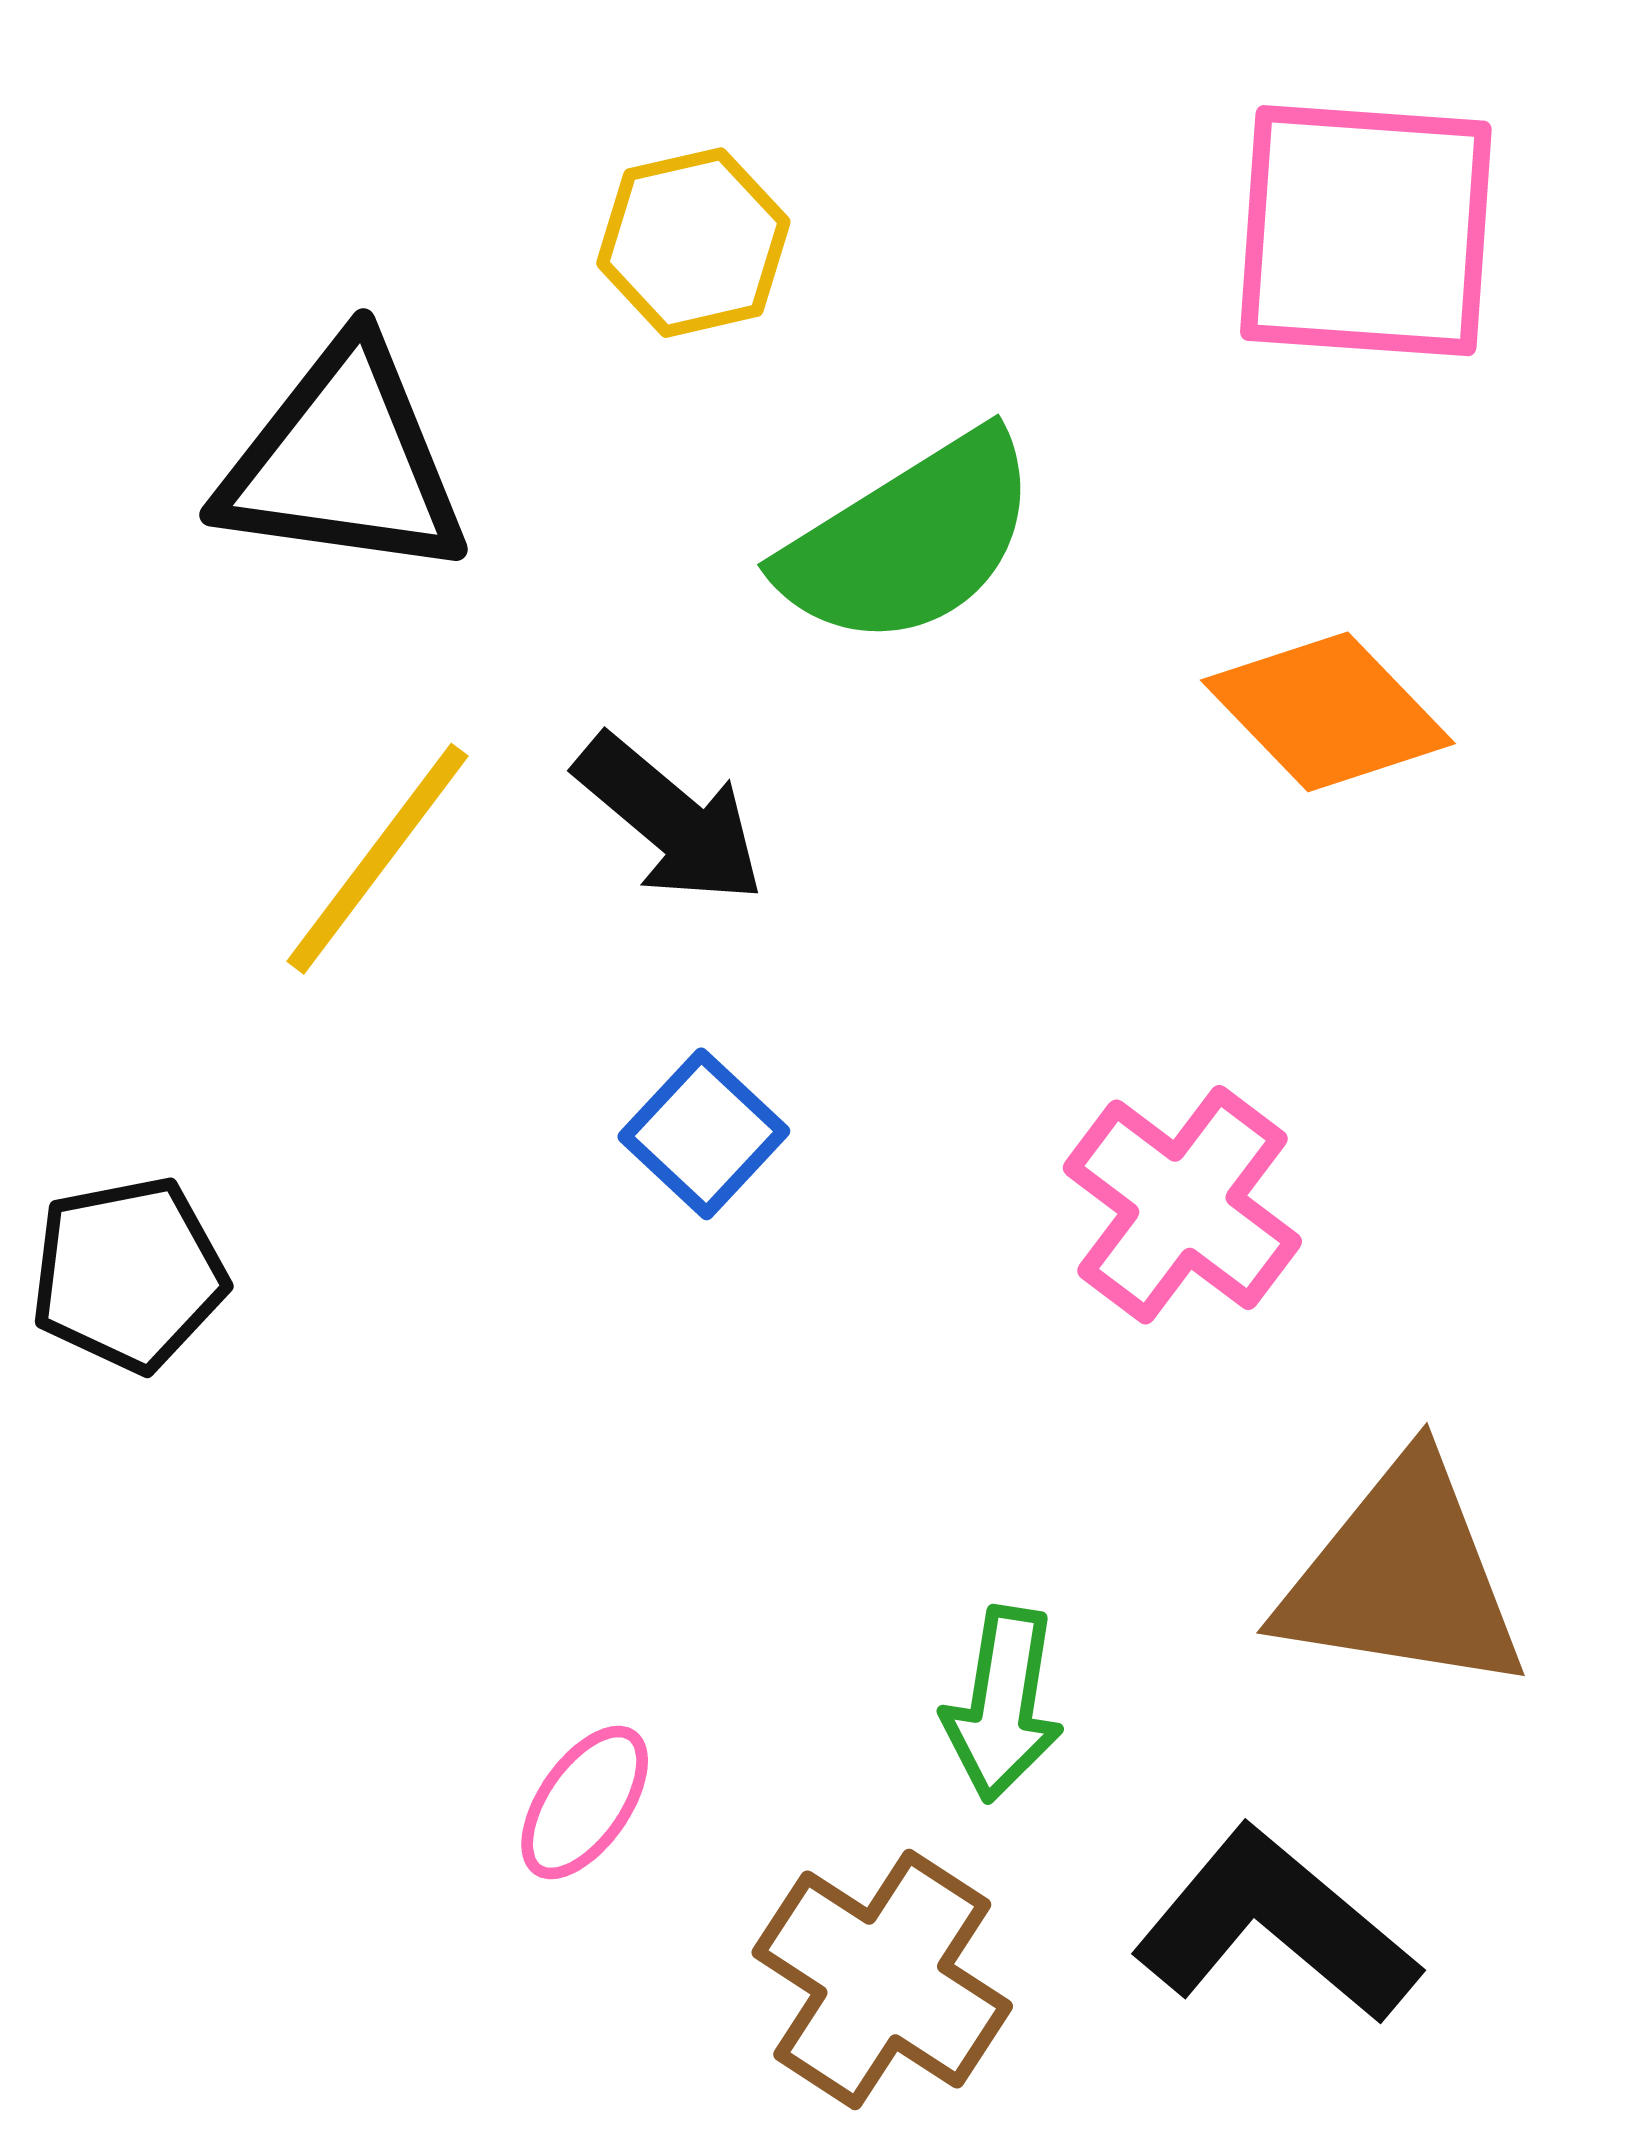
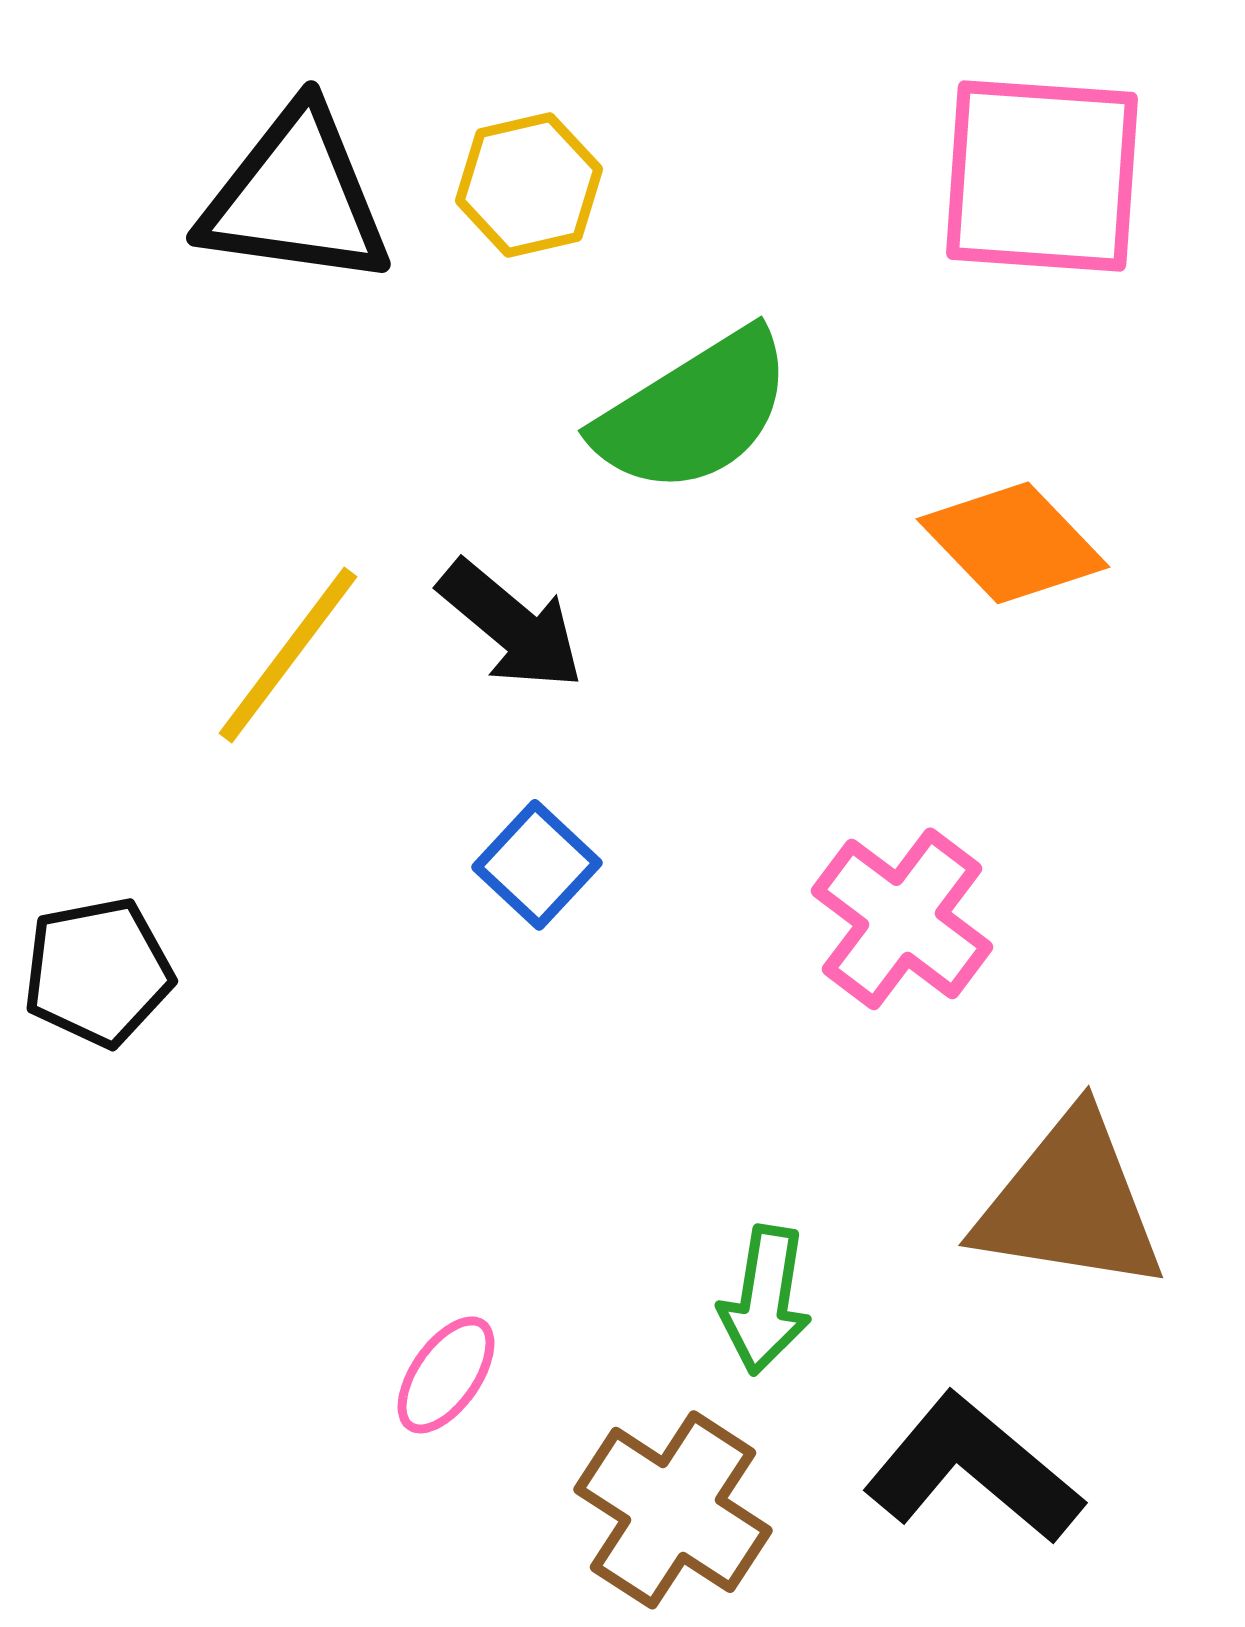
black triangle: (343, 461) -> (296, 197), moved

